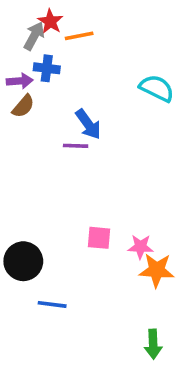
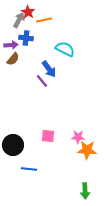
cyan semicircle: (157, 88) -> (65, 49), moved
purple line: (76, 146) -> (42, 81), turned 48
pink square: (99, 238) -> (48, 136), moved

